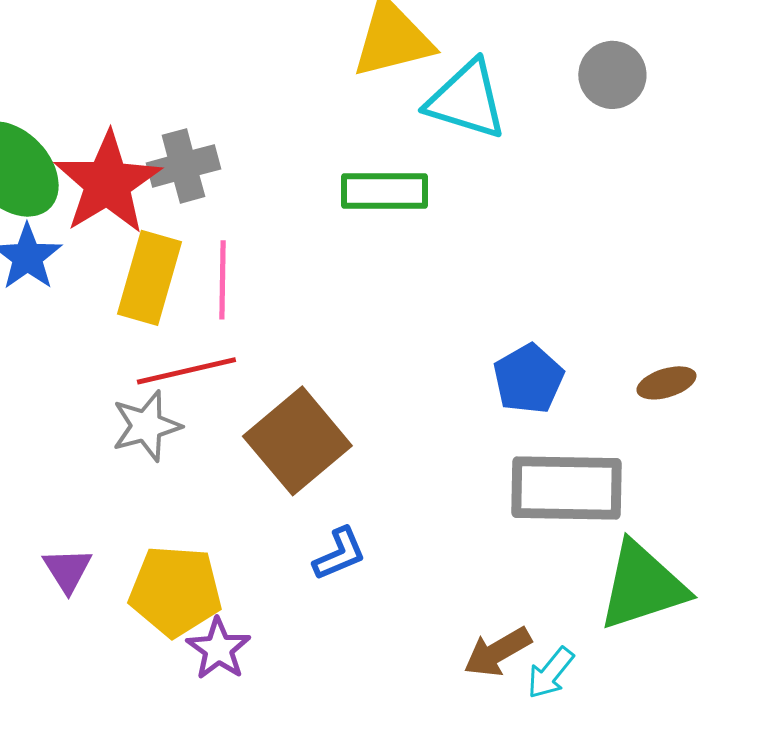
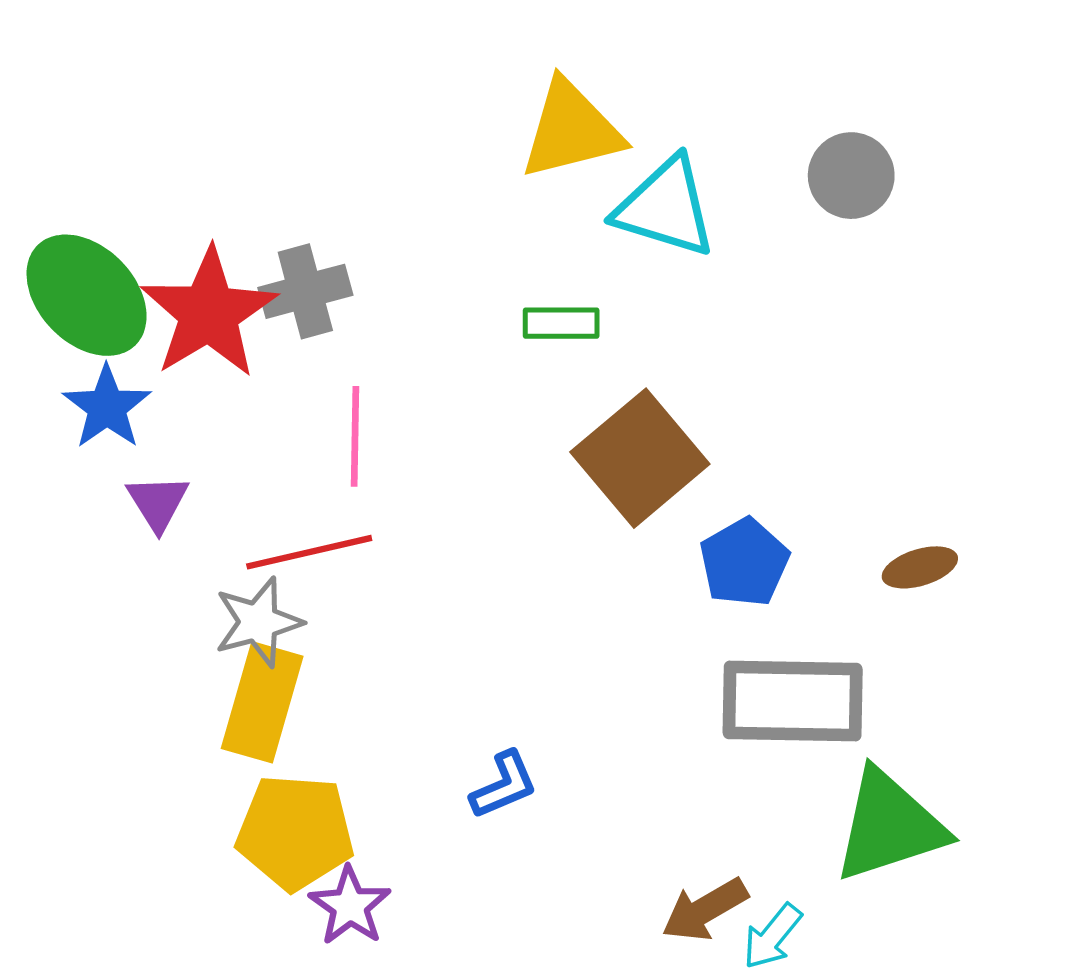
green rectangle: (384, 191) -> (561, 323), size x0.7
yellow rectangle: (149, 278) -> (262, 702), moved
brown square: (297, 441) -> (640, 458), moved
purple triangle: (67, 570) -> (158, 503), moved

